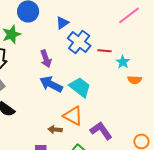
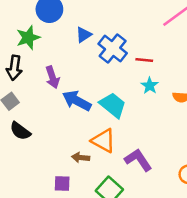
blue triangle: (62, 23) -> (84, 35), moved
purple arrow: (46, 59) -> (52, 77), moved
cyan star: (123, 62) -> (150, 86), moved

